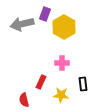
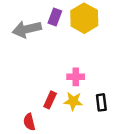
yellow hexagon: (64, 27) -> (84, 18), moved
yellow star: (61, 95) -> (73, 101), moved

